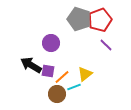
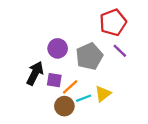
gray pentagon: (79, 19) -> (89, 56), moved, turned 30
black arrow: (31, 65) -> (35, 73), turned 85
yellow triangle: (85, 74) -> (103, 94), moved

